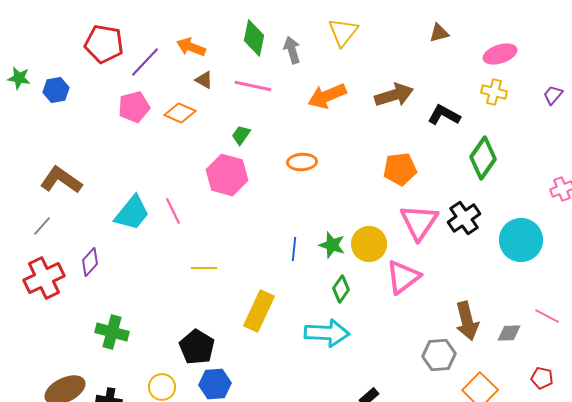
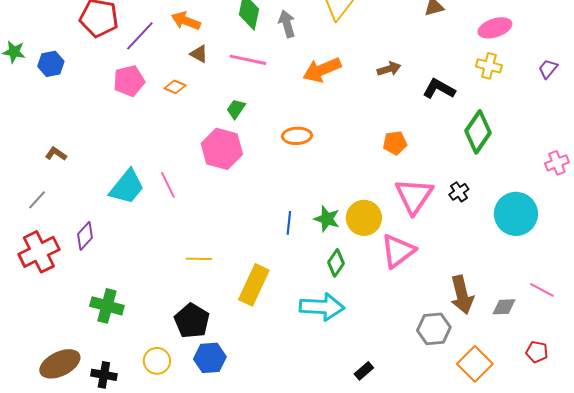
brown arrow: (394, 95) -> (389, 69), size x0.6
orange diamond: (180, 113) -> (175, 87), size x0.7
orange pentagon: (400, 169) -> (395, 143), size x0.7
brown L-shape: (61, 180) -> (56, 154), size x0.5
black cross: (464, 218) -> (459, 192), size x0.6
yellow line: (204, 268) -> (199, 259), moved

